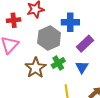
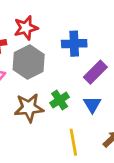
gray hexagon: (49, 38) -> (29, 62), moved
brown star: (36, 68) -> (29, 108), turned 30

